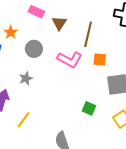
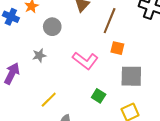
pink L-shape: (70, 60) -> (85, 61), moved
yellow line: (24, 120) -> (49, 100), moved

